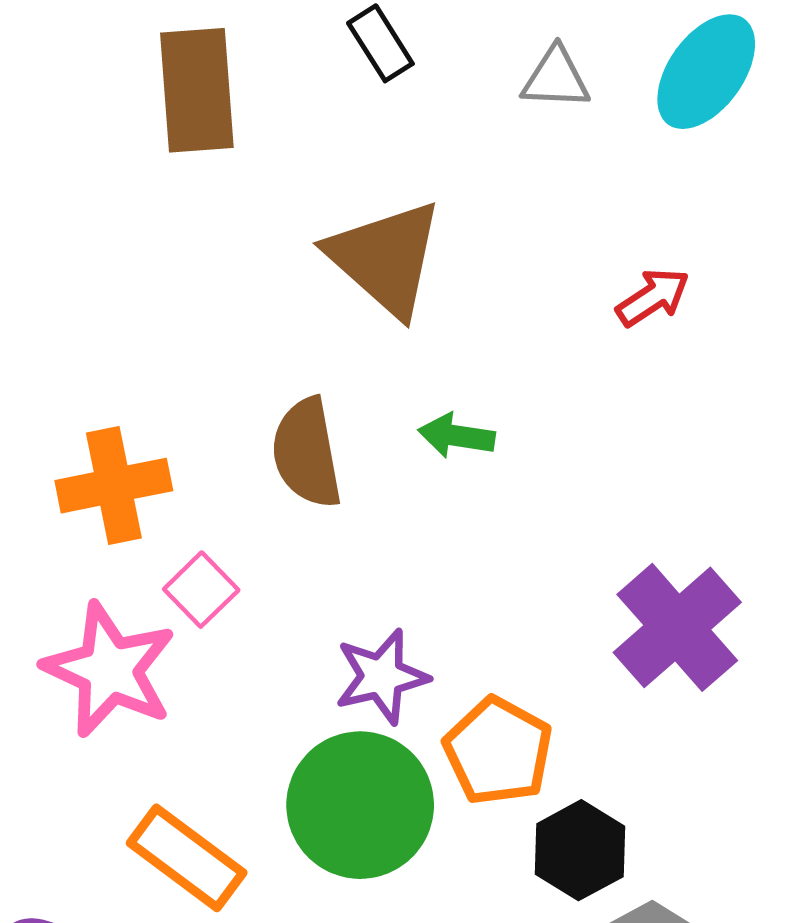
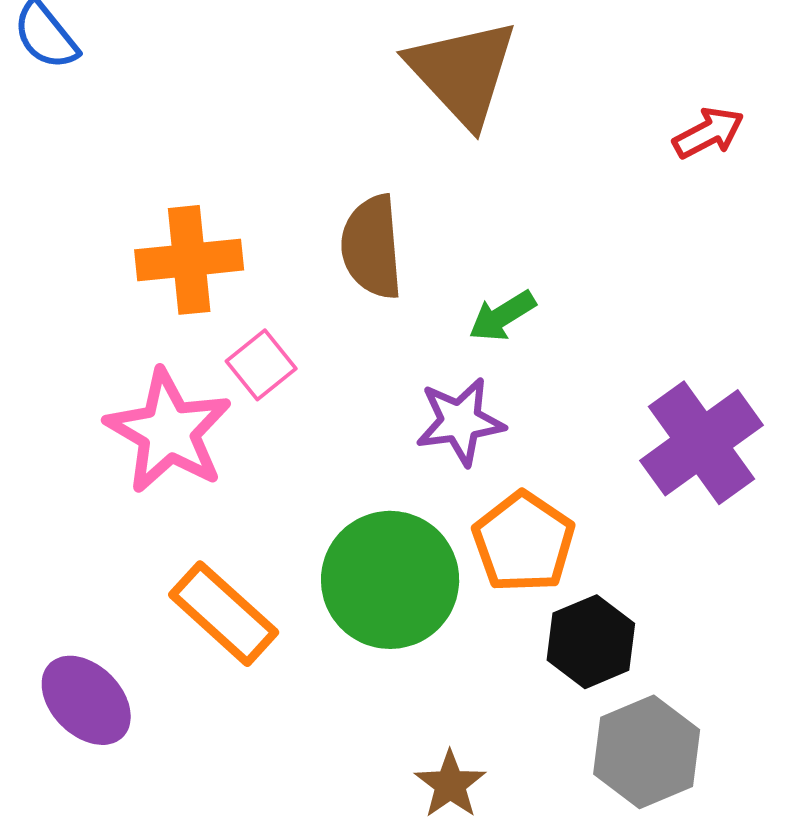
green arrow: (457, 436) -> (502, 316), moved, turned -46
purple star: (382, 677) -> (460, 422), moved

